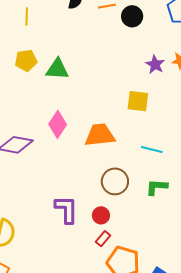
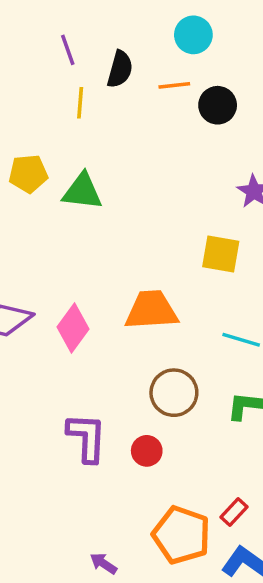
yellow line: (27, 16) -> (80, 103), moved
pink diamond: (58, 124) -> (73, 328), moved
red rectangle: (103, 239) -> (234, 512), moved

